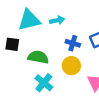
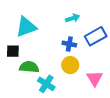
cyan arrow: (57, 20) -> (73, 18), moved
green semicircle: (38, 57) -> (29, 67), moved

